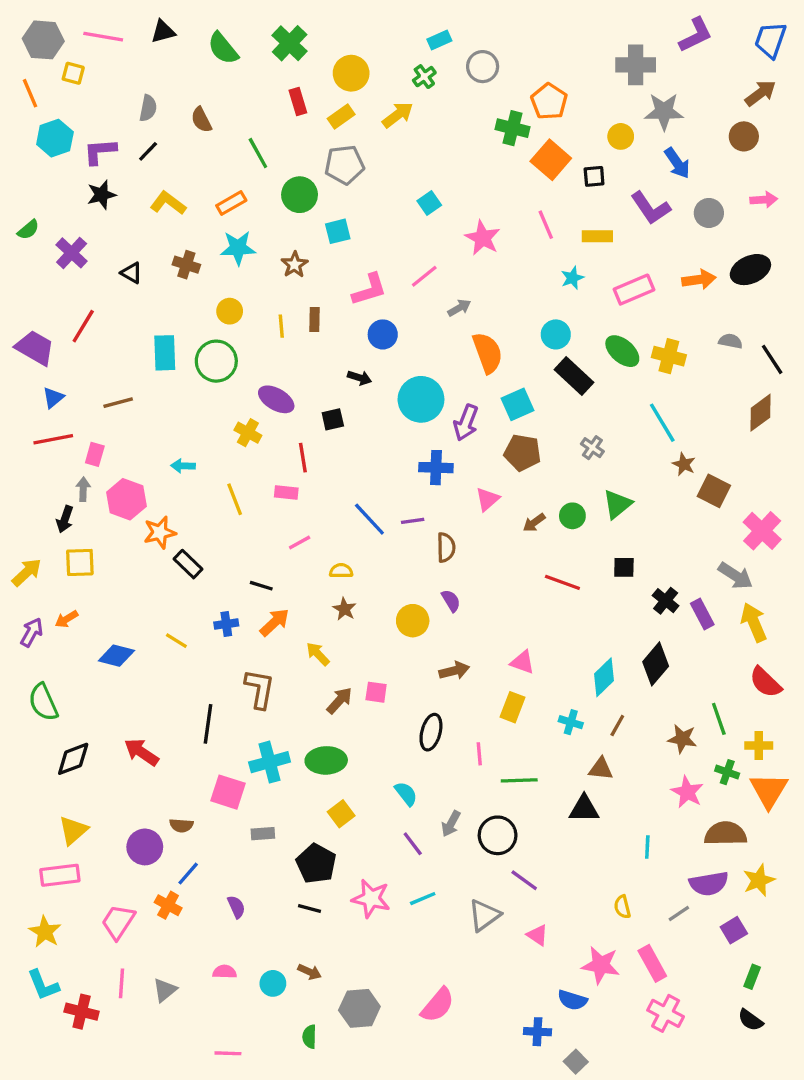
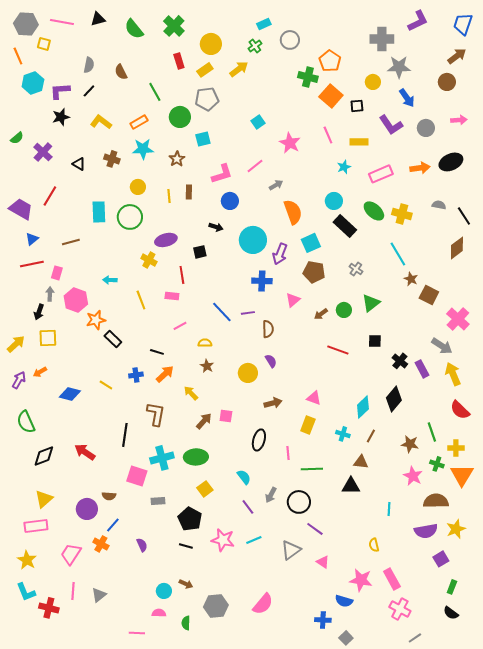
purple ellipse: (276, 399) -> (166, 240), turned -45
gray line: (679, 914) -> (415, 638), moved
pink semicircle: (225, 972) -> (159, 613), moved

